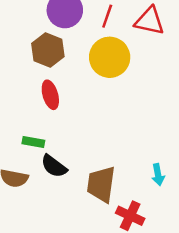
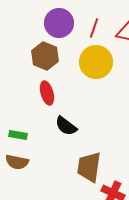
green rectangle: (33, 142) -> (18, 135), moved
black semicircle: (54, 166) -> (66, 126), moved

